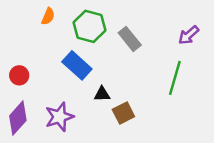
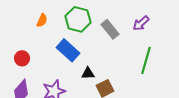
orange semicircle: (48, 16) -> (42, 20), moved
purple arrow: (189, 35) -> (141, 23), moved

